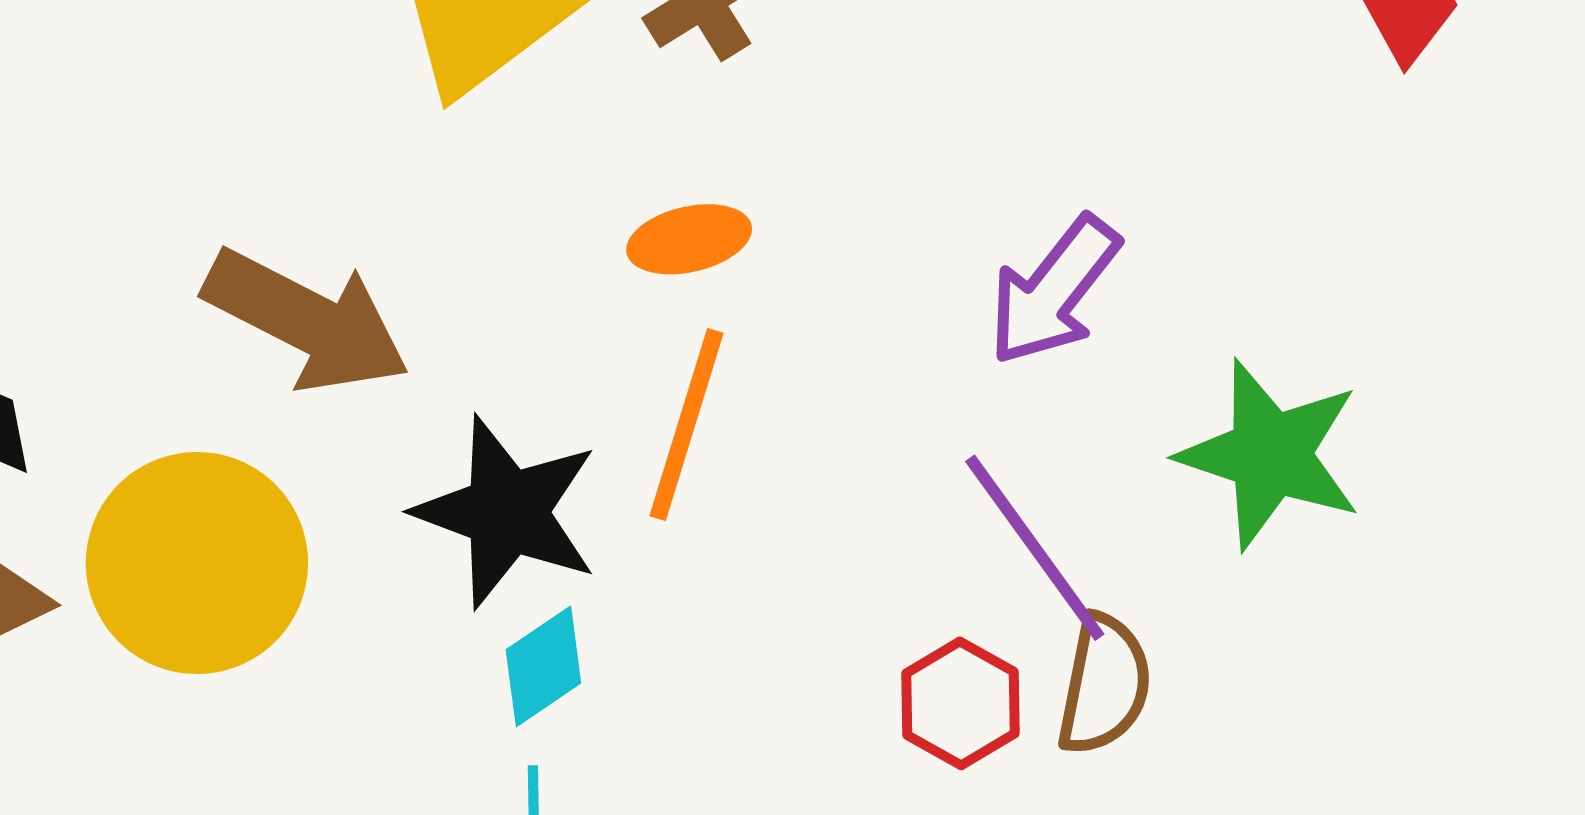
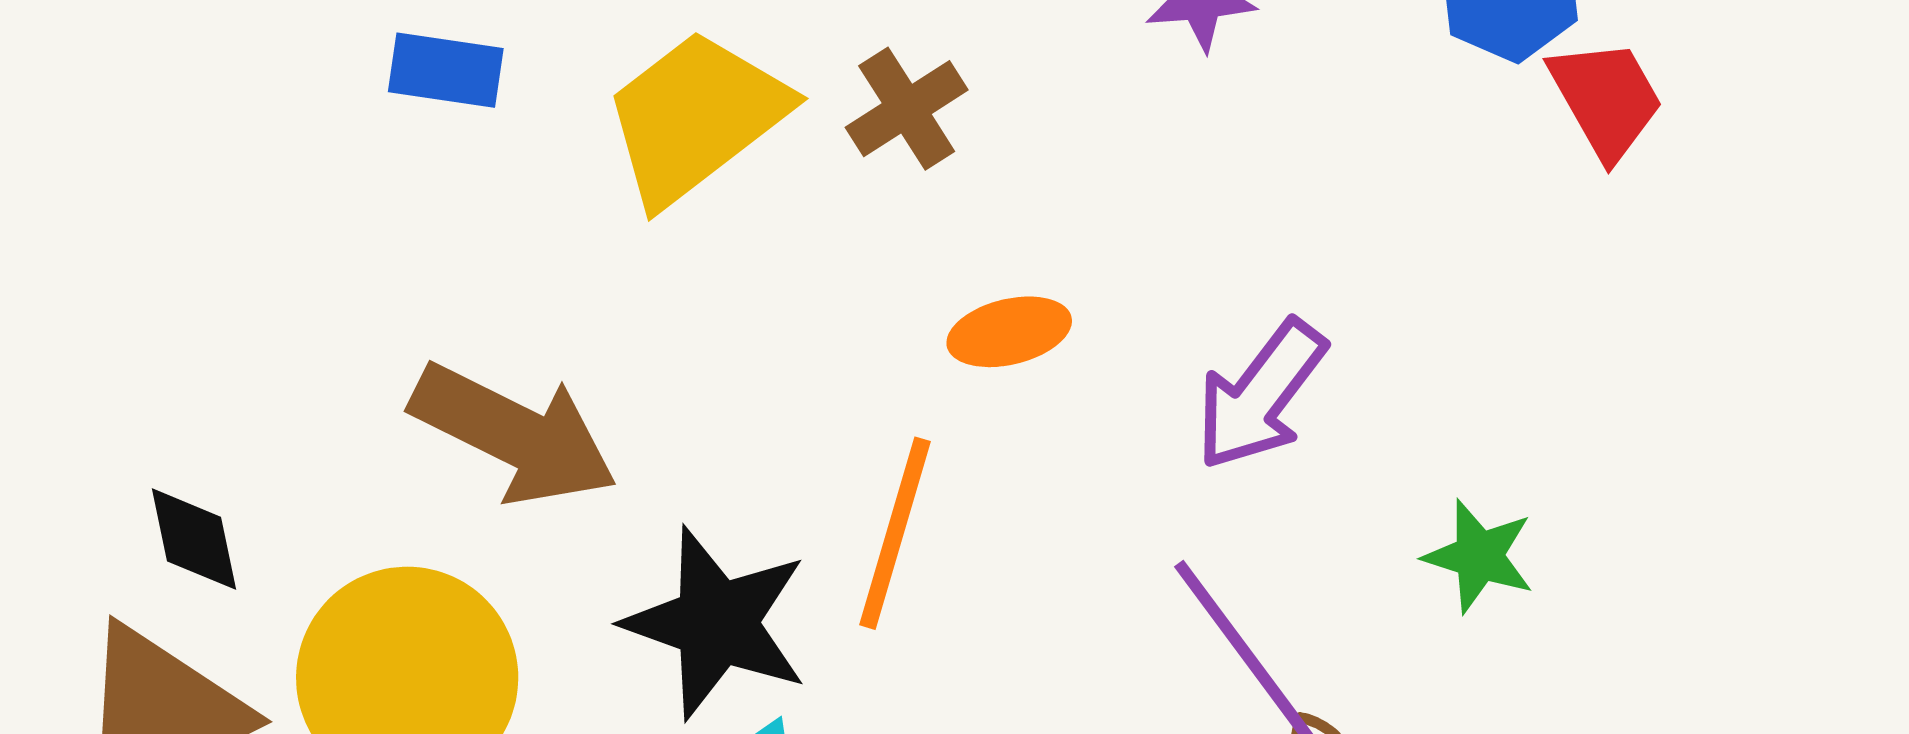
orange ellipse: (689, 239) -> (1009, 332), moved
green star: (1270, 454) -> (1479, 556), size x0.6

